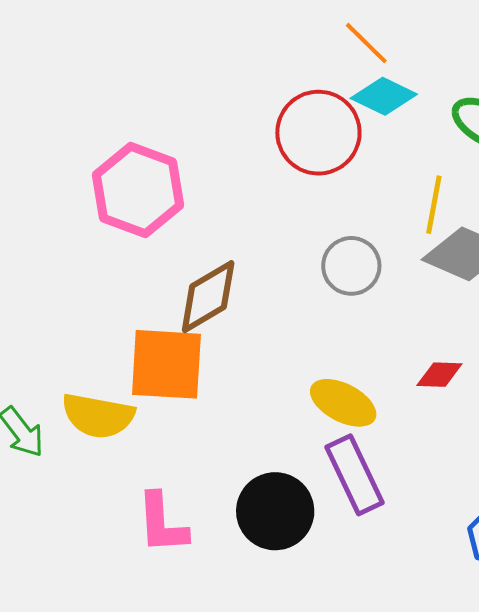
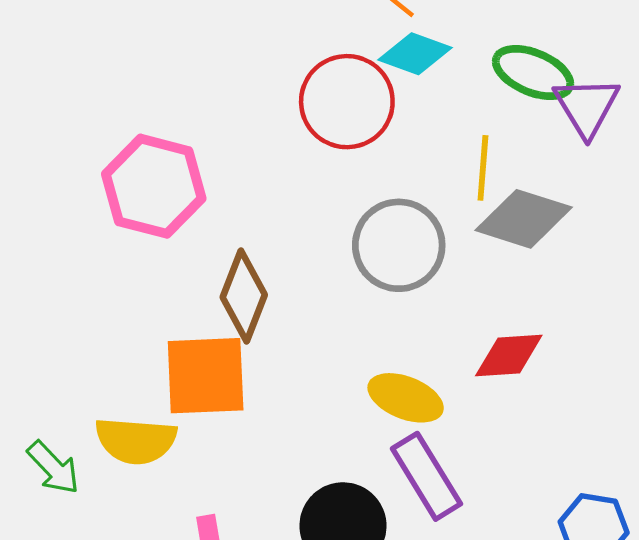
gray circle: (351, 266) -> (399, 245), size x1.4
brown diamond: (208, 297) -> (244, 296), turned -32
red diamond: (439, 375) -> (509, 355), size x1.4

